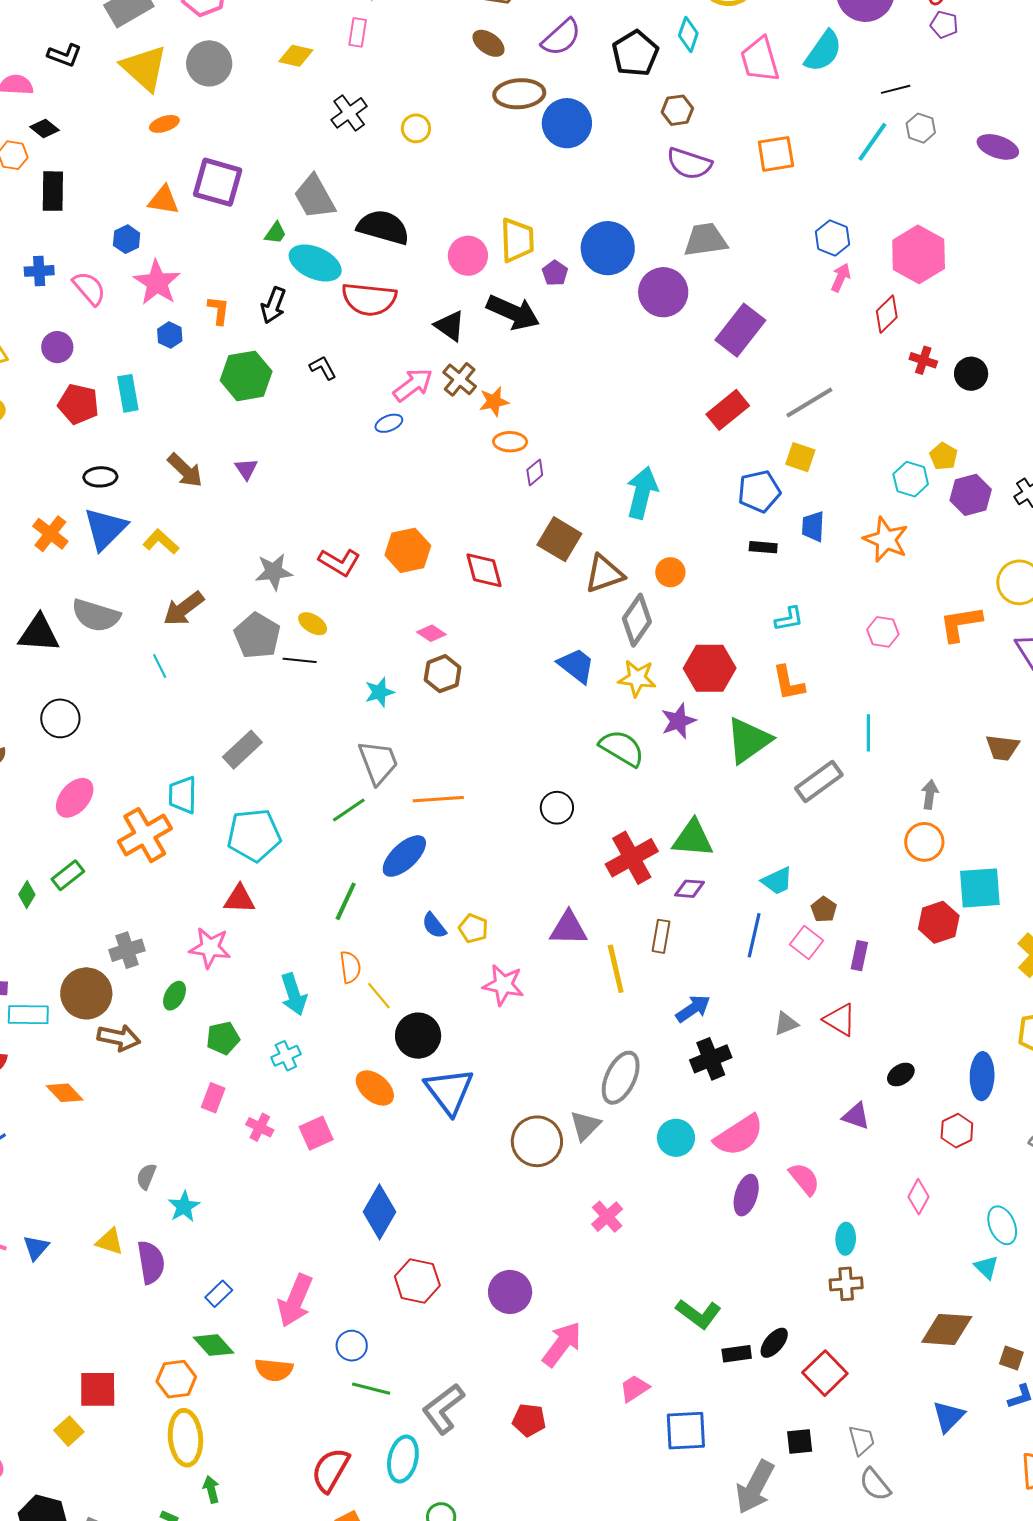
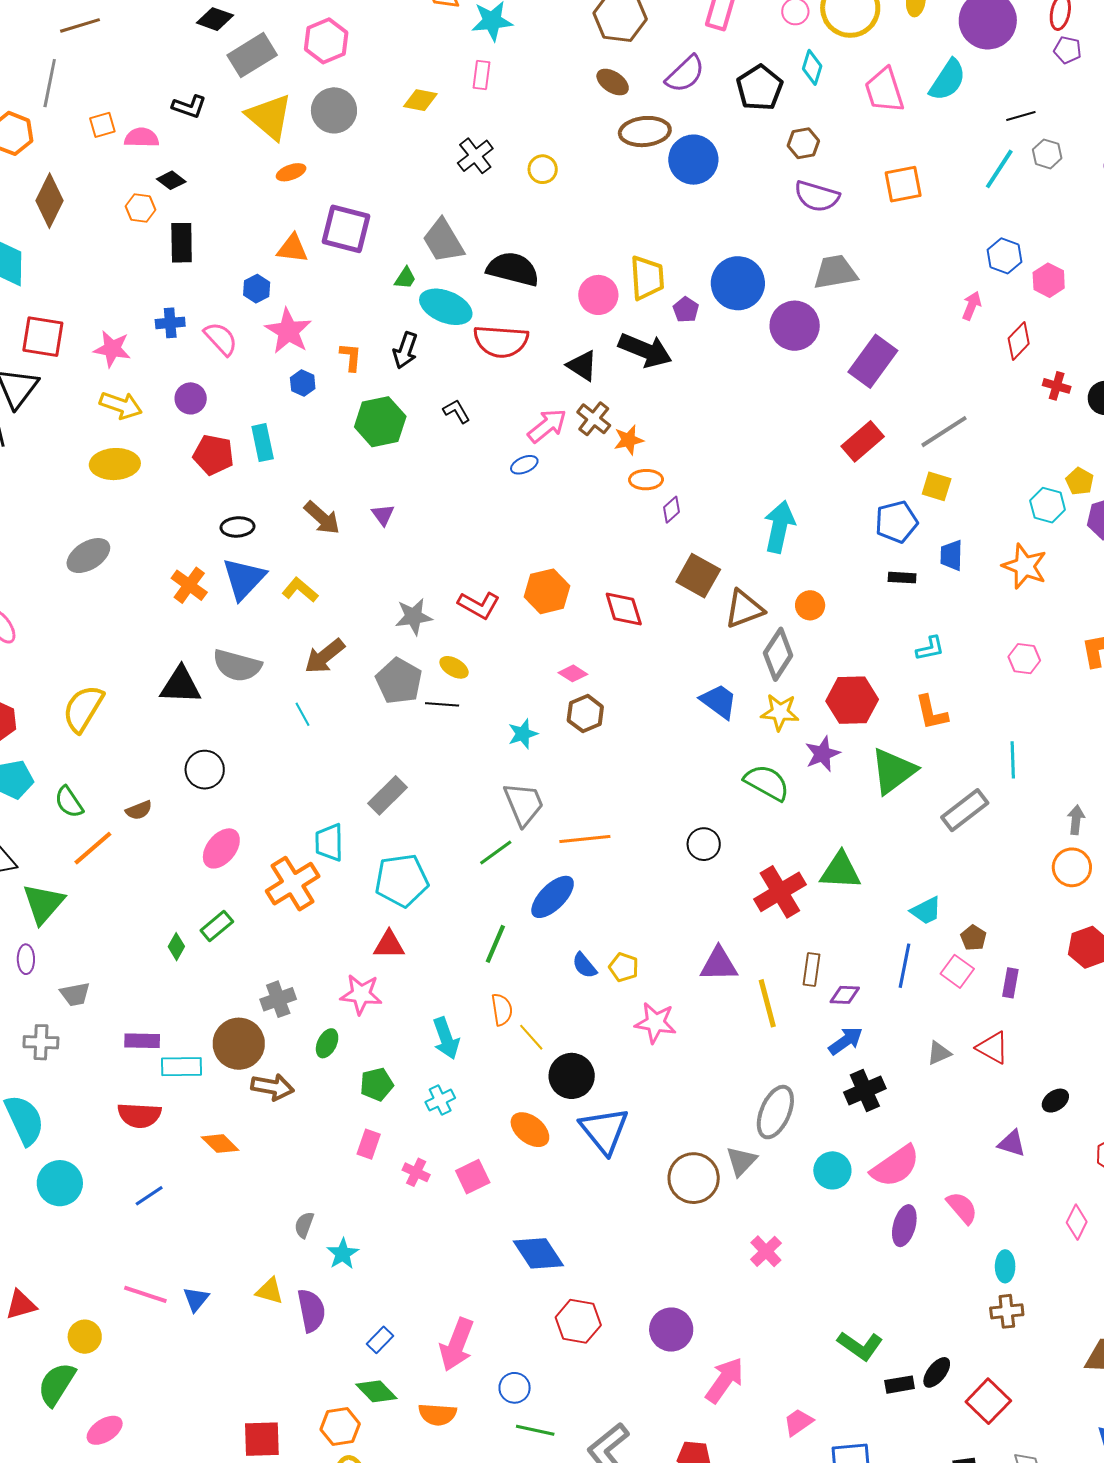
blue hexagon: (833, 238) -> (1005, 256), moved
pink hexagon: (919, 254) -> (1049, 280), size x0.6
purple diamond: (690, 889) -> (845, 995), moved
blue diamond: (380, 1212) -> (538, 1253), turned -62

